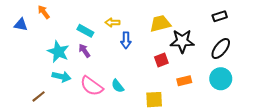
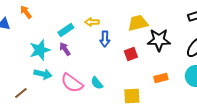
cyan rectangle: (85, 31) -> (66, 30), turned -63
cyan star: (58, 52) -> (40, 50), turned 30
red square: (161, 60) -> (131, 54), moved

